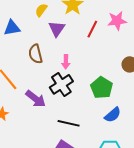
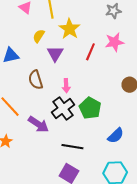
green pentagon: (102, 88) -> (90, 108), moved

